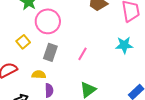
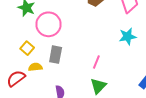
pink line: (82, 54) -> (96, 62), moved
yellow semicircle: (39, 75) -> (35, 67), moved

